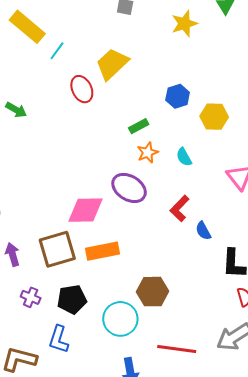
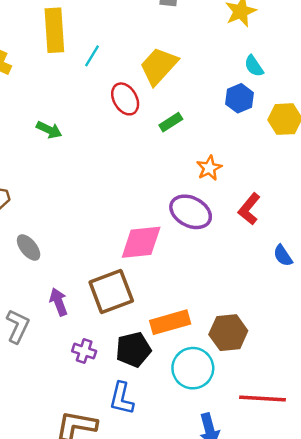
yellow rectangle: (27, 27) -> (54, 30), turned 51
green rectangle: (139, 126) -> (171, 122), moved
cyan semicircle: (184, 157) -> (254, 66), moved
red L-shape: (180, 208) -> (249, 209), moved
orange rectangle: (102, 251) -> (170, 322), moved

